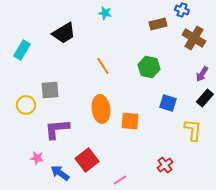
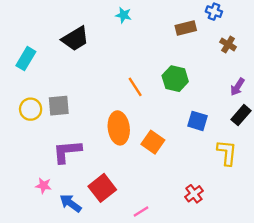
brown cross: (194, 38) -> (228, 44), size x0.6
orange line: (103, 66) -> (135, 87), moved
yellow circle: (26, 105) -> (31, 109), moved
orange square: (130, 121) -> (153, 142), turned 30

